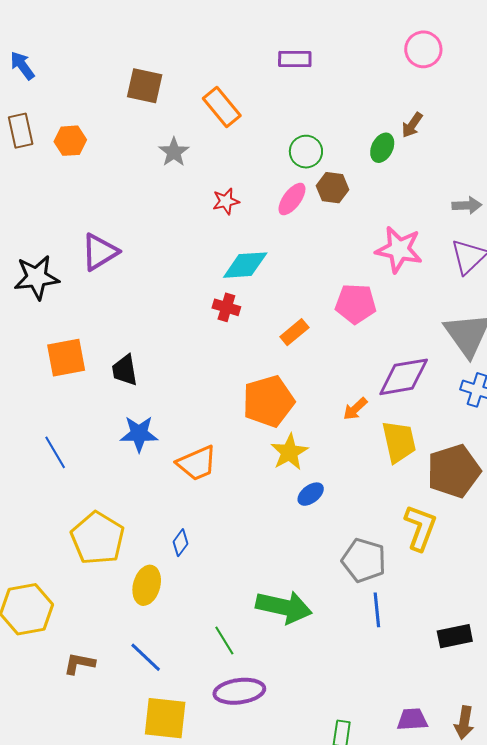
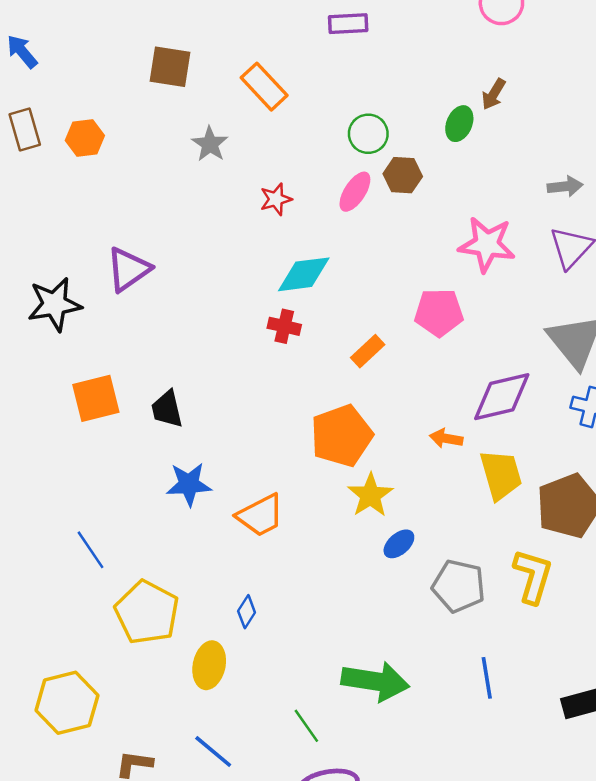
orange arrow: (355, 409) -> (446, 439), turned 56
blue line: (55, 452) -> (90, 550), moved
gray pentagon: (364, 560) -> (459, 586), moved

